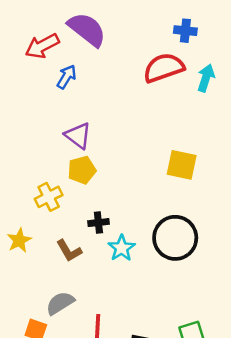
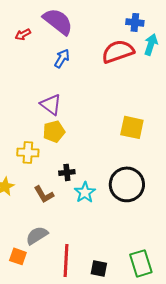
red arrow: (42, 46) -> (23, 34), size x0.6
blue arrow: (66, 77) -> (62, 58), moved
cyan arrow: (206, 78) -> (151, 44), moved
yellow cross: (49, 197) -> (28, 152), turned 30

